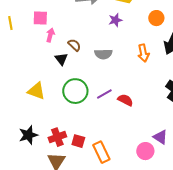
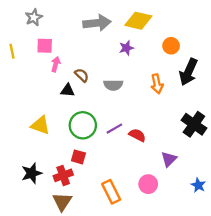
black triangle: (61, 59) -> (68, 90), turned -48
purple triangle: (160, 137) -> (169, 159), moved, turned 42
red square: (78, 141) -> (78, 157), moved
pink circle: (145, 151) -> (148, 184), moved

